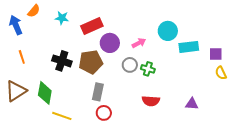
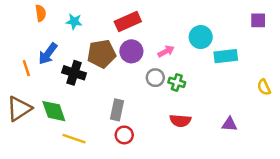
orange semicircle: (34, 11) -> (41, 13), turned -48
blue arrow: (16, 25) -> (48, 54), moved, turned -120
red rectangle: (92, 26) -> (128, 21), moved
purple square: (216, 54) -> (258, 20), moved
brown pentagon: (91, 62) -> (102, 54), moved
green diamond: (45, 93) -> (54, 111), turned -30

